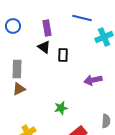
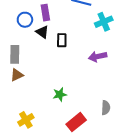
blue circle: (13, 26) -> (25, 20), moved
purple arrow: (93, 80) -> (98, 57), moved

